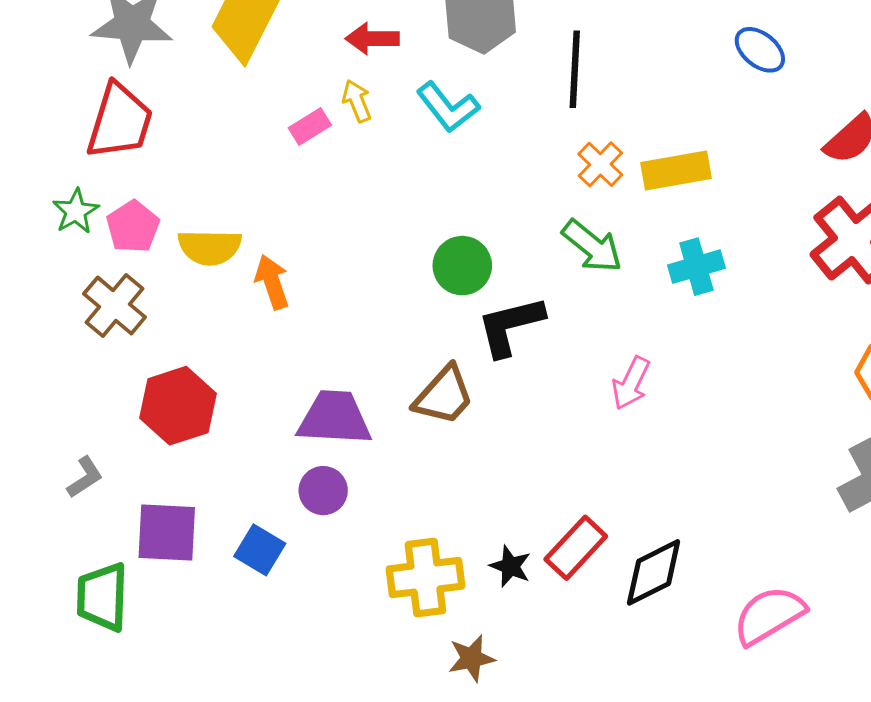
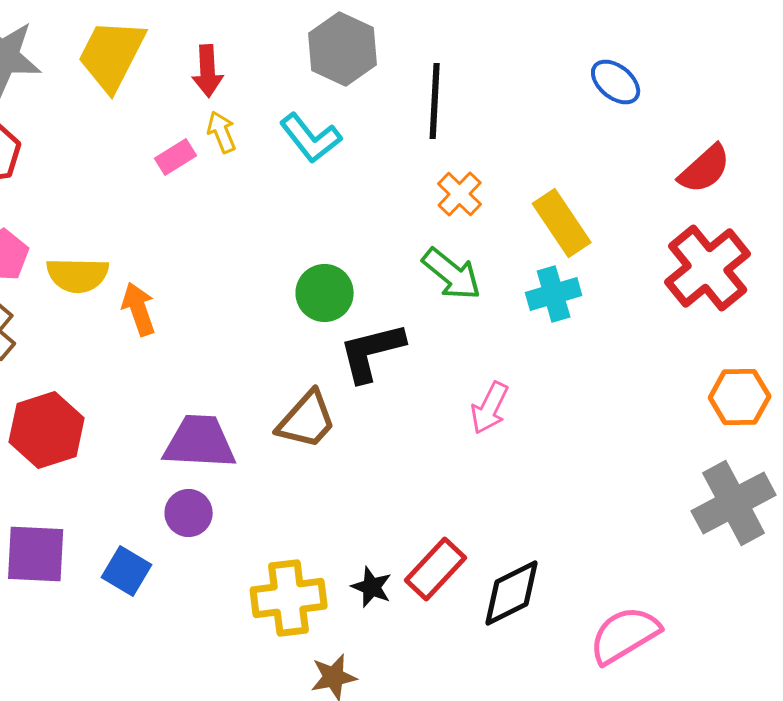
red arrow: (372, 39) -> (208, 71), moved, turned -93
yellow rectangle: (676, 170) -> (562, 223), moved, turned 66

